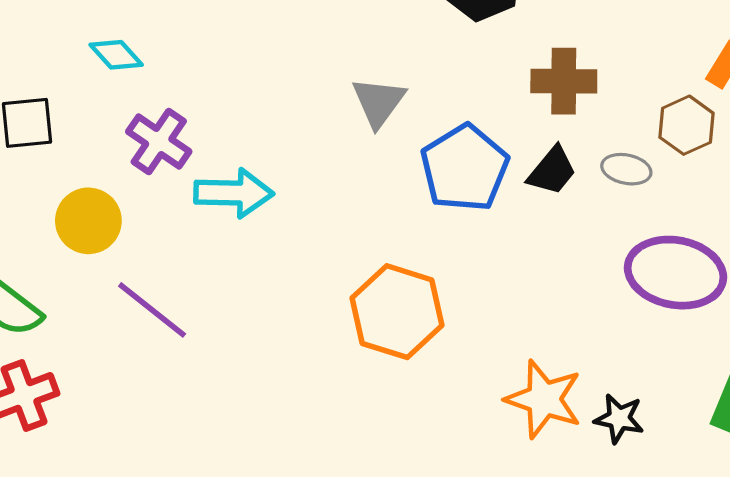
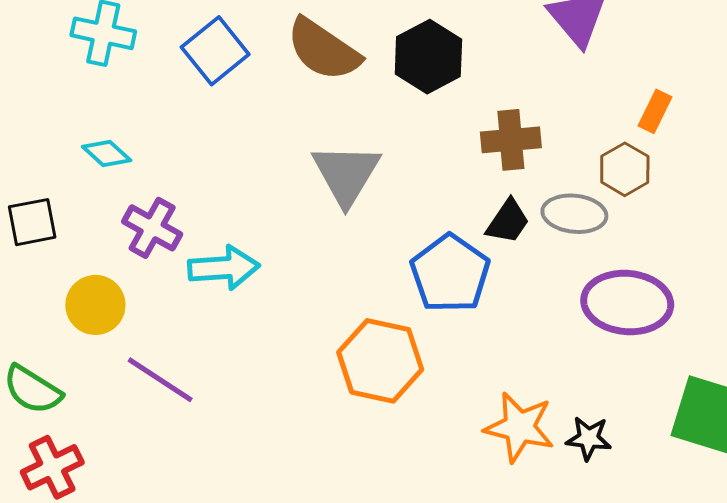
gray triangle: (379, 102) -> (346, 174), size x1.4
blue pentagon: (465, 168) -> (450, 274), moved
gray ellipse: (626, 169) -> (574, 214), size x1.4

